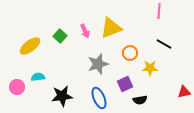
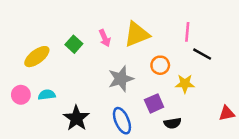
pink line: (159, 11) -> (187, 32), moved
pink circle: (17, 87) -> (21, 95), moved
black star: (62, 96) -> (76, 118), turned -30

